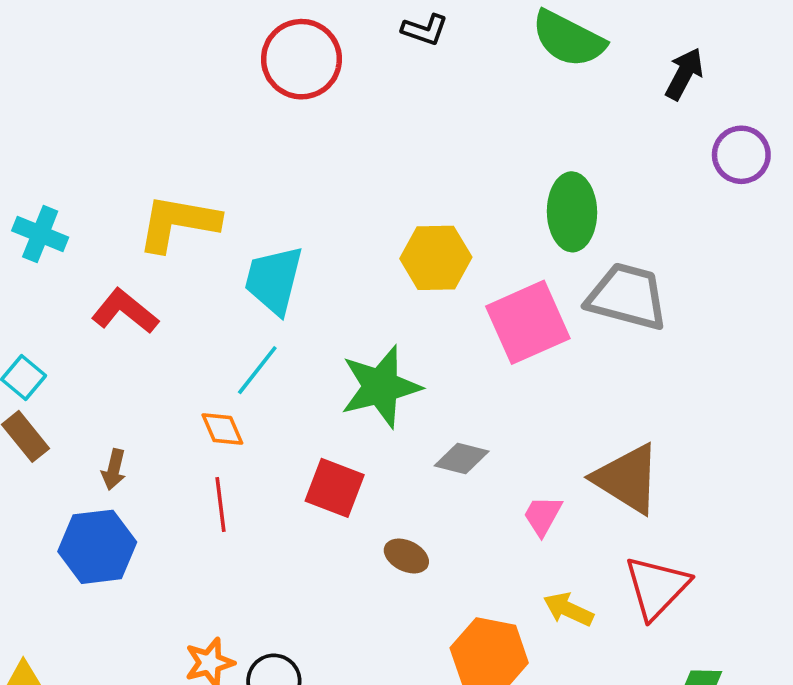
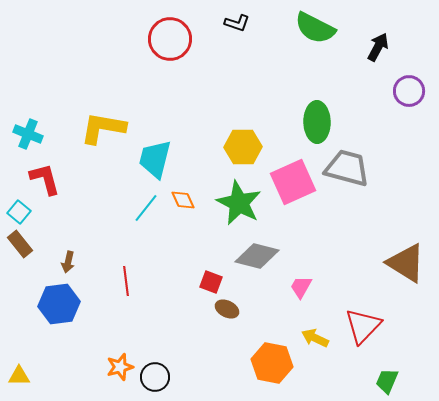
red L-shape: (125, 311) -> (45, 179), moved, turned 36
green star: (381, 387) -> (239, 203), moved, turned -30
orange diamond: (222, 429) -> (183, 200), moved
gray diamond: (462, 458) -> (257, 256), size x1.5
brown triangle: (627, 479) -> (406, 263), moved
red square: (335, 488) -> (211, 282), moved, size x0.7

